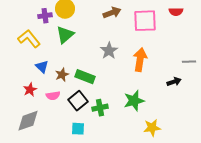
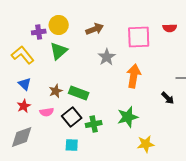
brown arrow: (112, 13) -> (95, 29), moved
gray star: (109, 51) -> (107, 57), moved
blue triangle: (42, 67) -> (25, 84), moved
black arrow: (174, 82) -> (168, 98), turned 64

